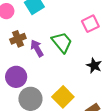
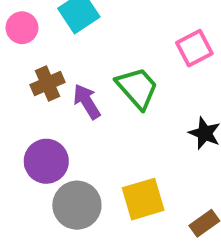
yellow square: (63, 97) -> (143, 199), turned 30

